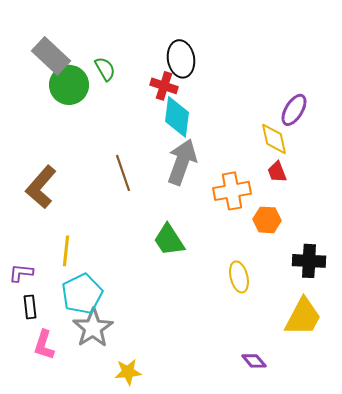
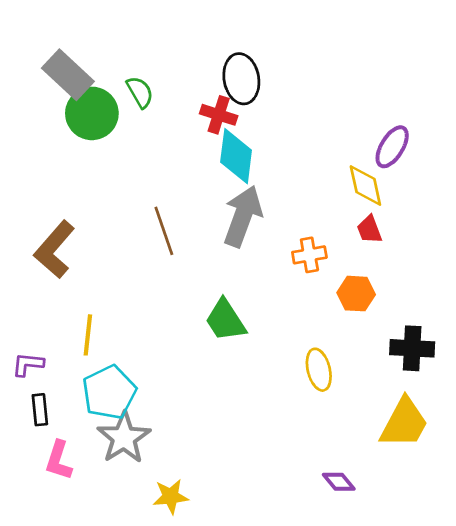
orange cross: (232, 191) -> (309, 255), size x0.7

